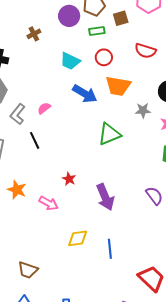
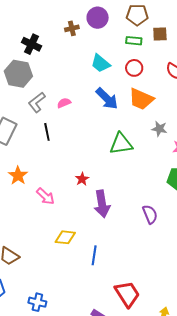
purple circle: (69, 16) -> (98, 18), moved
red star: (69, 179) -> (82, 179), moved

